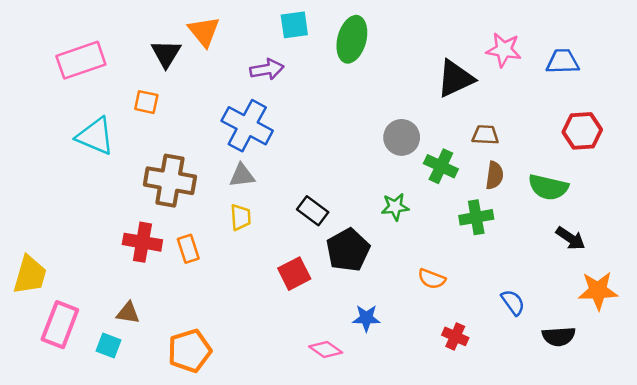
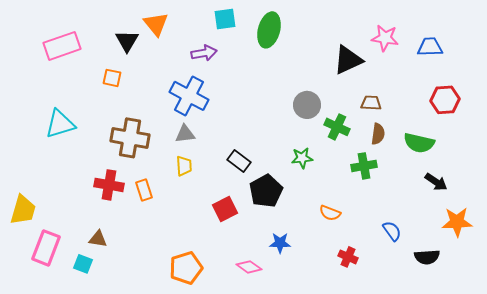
cyan triangle: (95, 136) -> (60, 124), moved, turned -40
orange pentagon: (190, 351) -> (186, 268), moved

